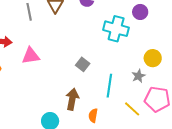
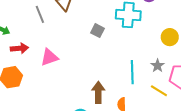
gray square: (83, 64) -> (98, 31), moved
gray star: (139, 76) -> (158, 66), moved

